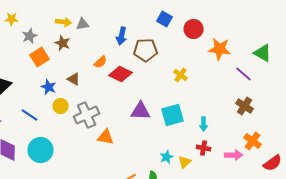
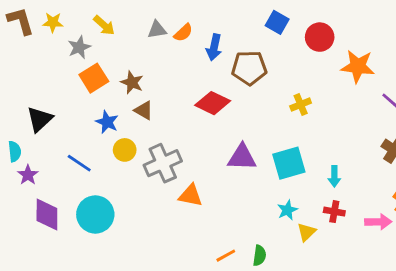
yellow arrow: (64, 22) -> (104, 25), moved, turned 35
brown star: (63, 43) -> (132, 83), moved
orange semicircle: (101, 62) -> (183, 33), moved
yellow cross: (181, 75) -> (301, 105), turned 32
cyan star: (167, 157) -> (287, 210), moved

